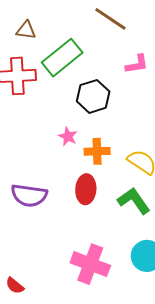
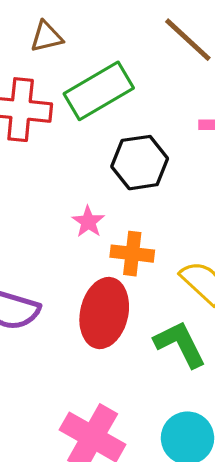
brown triangle: (26, 30) -> (46, 37), turned -30
red ellipse: (86, 189) -> (104, 313), size x1.4

